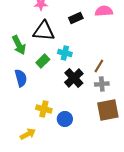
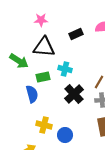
green arrow: (19, 45) -> (19, 61), turned -30
green rectangle: (43, 61) -> (43, 77), turned 32
blue semicircle: (21, 78) -> (32, 94), moved

